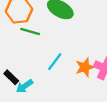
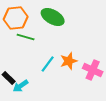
orange star: (85, 67) -> (69, 61), moved

